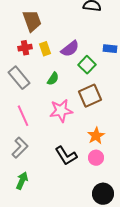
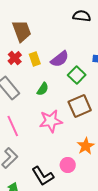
red cross: (25, 48) -> (15, 58), turned -32
black L-shape: (66, 156) -> (43, 176), moved
pink circle: (96, 158) -> (68, 165), moved

